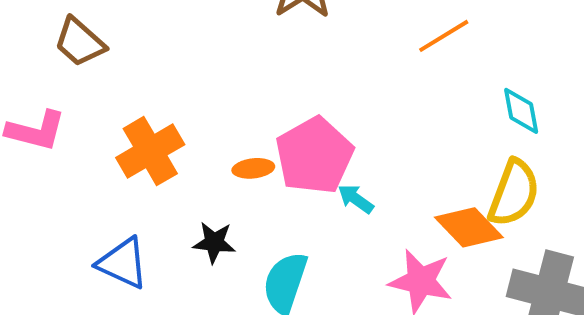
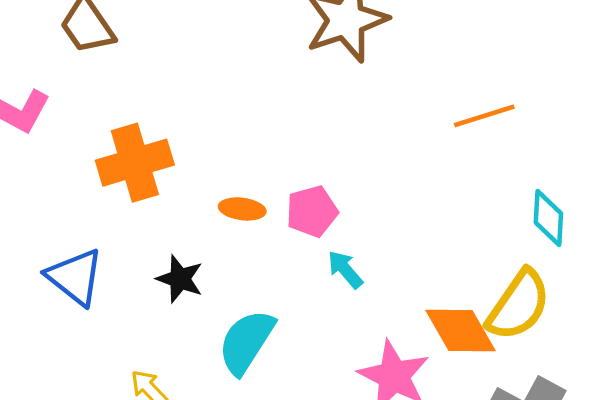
pink pentagon: (314, 156) -> (312, 211), size x0.6

